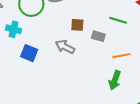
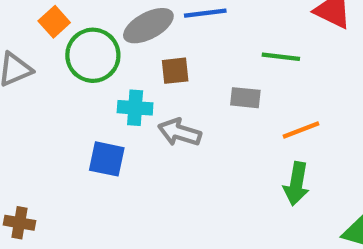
brown square: (77, 25) -> (175, 71), moved
cyan cross: (14, 29) -> (135, 108), moved

